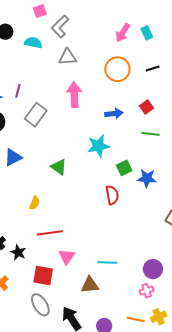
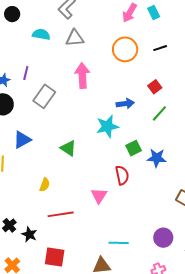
cyan semicircle: (33, 43) -> (41, 34), moved
blue arrow: (114, 114) -> (125, 104), moved
green line: (151, 134) -> (159, 113), turned -54
pink triangle: (67, 257) -> (99, 196), moved
purple circle: (153, 269) -> (163, 238), moved

